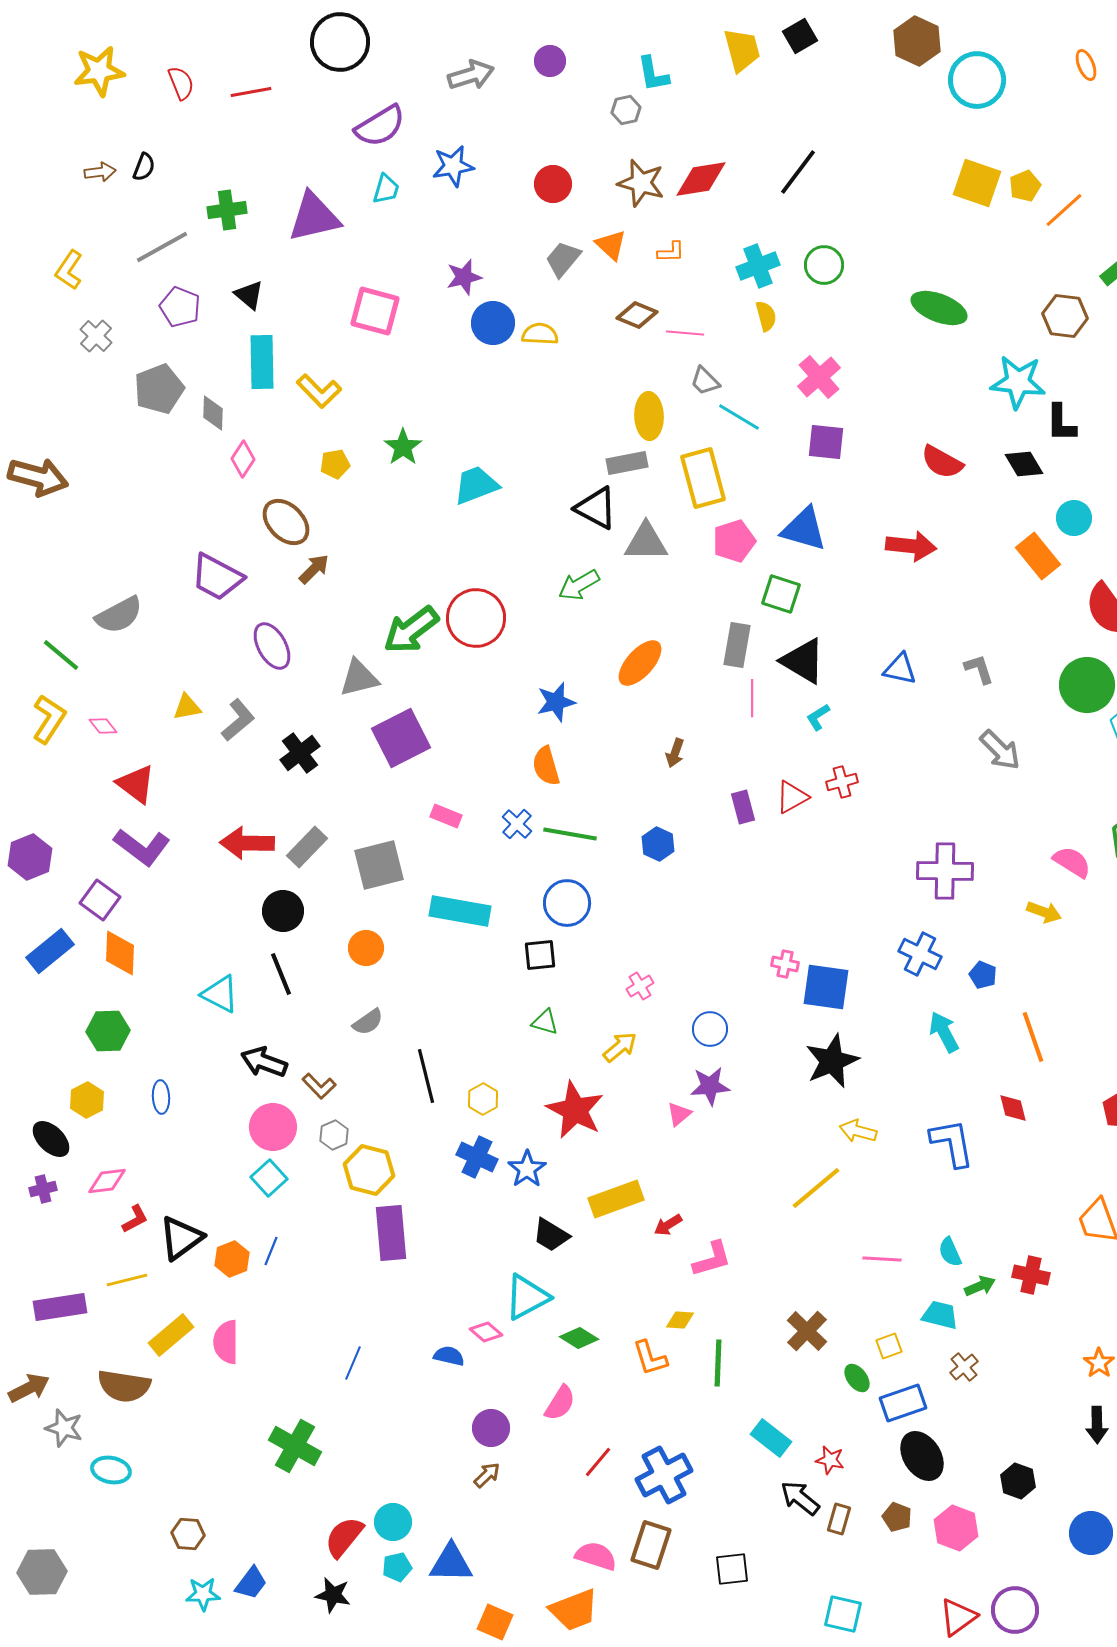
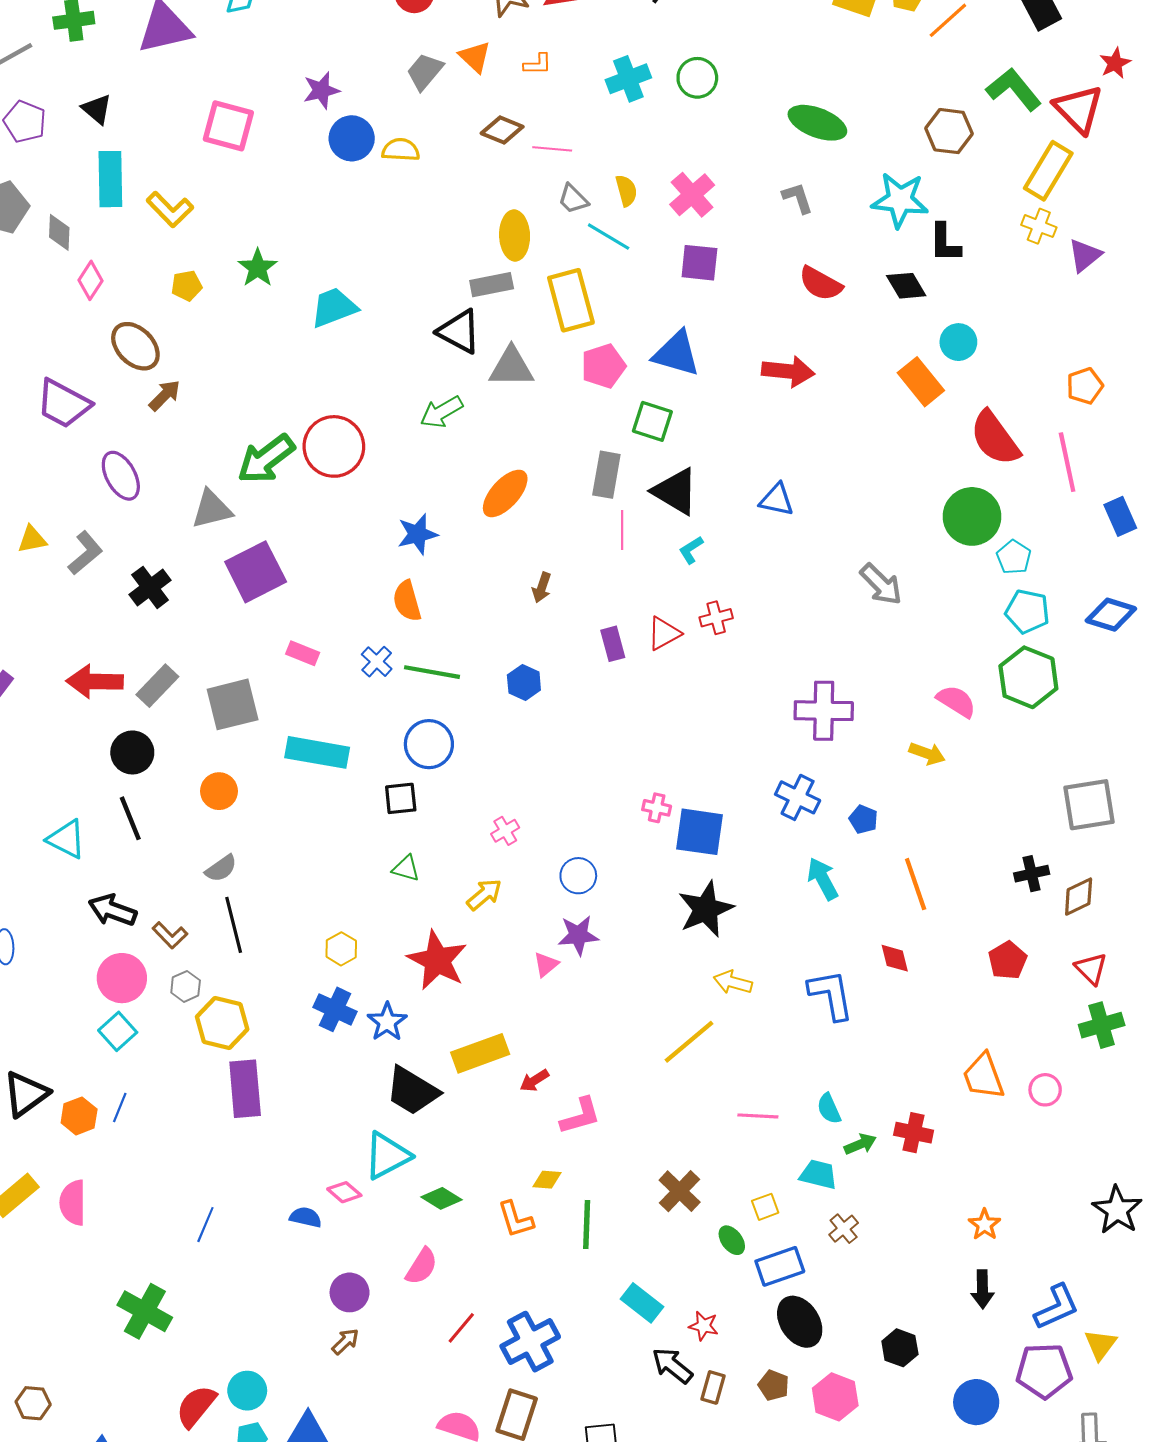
yellow semicircle: (766, 316) -> (626, 191), moved
gray L-shape: (979, 669) -> (798, 198), moved
black line: (426, 1076) -> (234, 925), moved
black trapezoid: (551, 1235) -> (412, 1091), size x1.4

